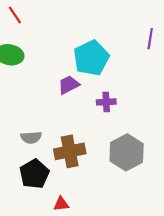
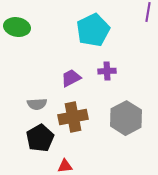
purple trapezoid: (69, 85) -> (71, 78), moved

